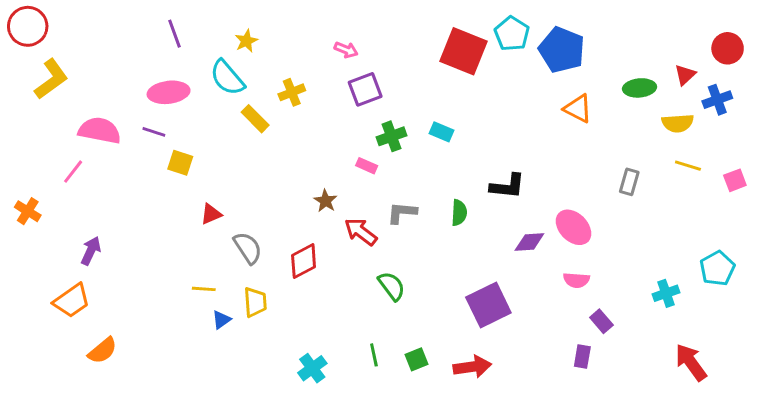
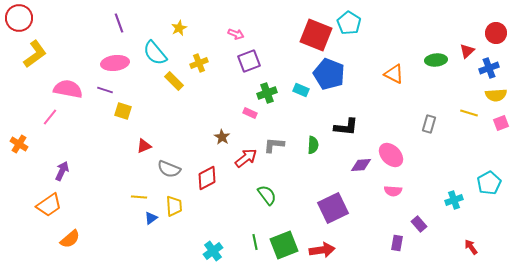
yellow star: (246, 41) -> (179, 28), moved
blue pentagon: (562, 50) -> (329, 74), moved
yellow semicircle: (678, 123) -> (496, 95), moved
red arrow: (361, 232) -> (246, 158), turned 105
gray semicircle: (248, 248) -> (169, 169), turned 145
purple rectangle: (601, 321) -> (419, 224), moved
green square: (417, 359) -> (284, 245), size x1.8
red arrow: (691, 362) -> (471, 247), size x0.6

